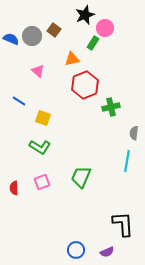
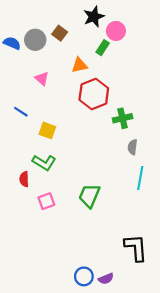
gray semicircle: (134, 133) -> (133, 147), moved
red semicircle: (14, 188) -> (24, 179), moved
purple semicircle: (107, 252) -> (106, 279), moved

